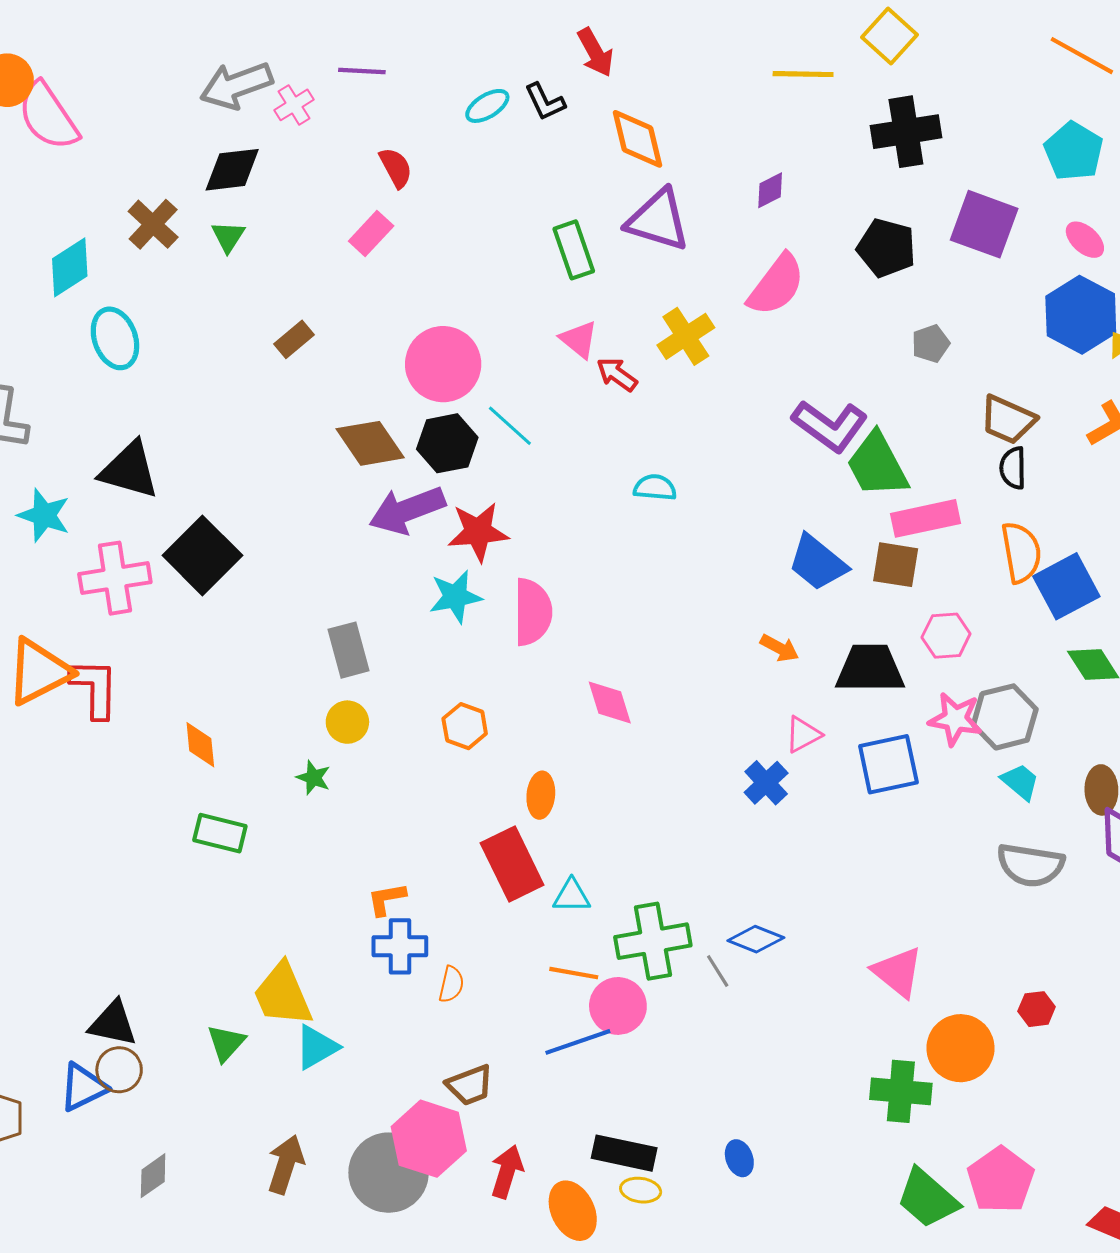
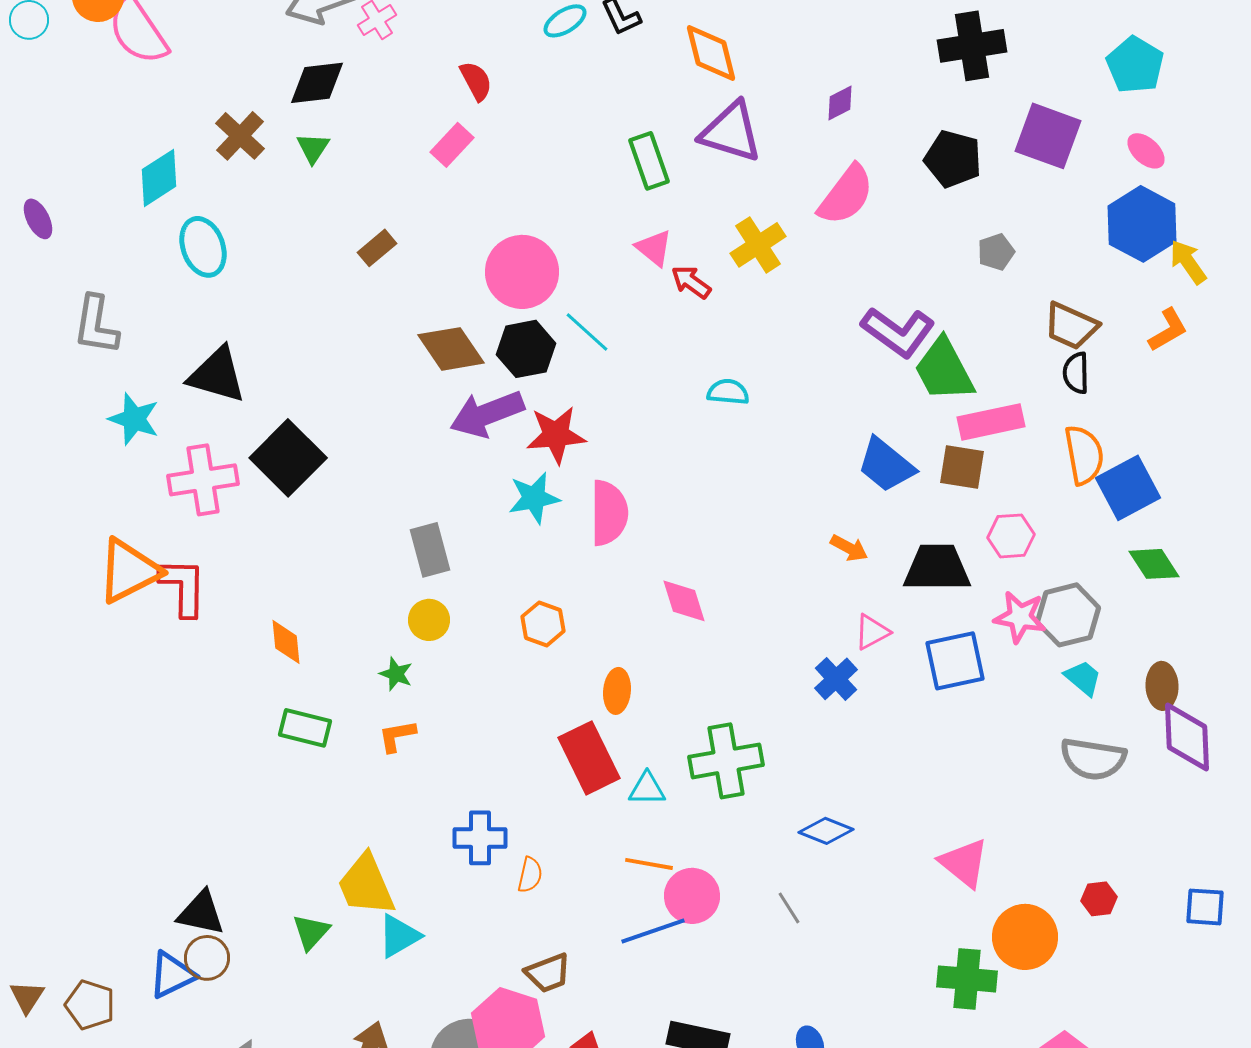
orange L-shape: (387, 899) -> (397, 736), moved
green cross: (653, 941) -> (726, 761), moved
gray line: (718, 971) -> (789, 908), moved

